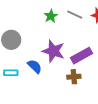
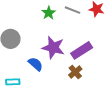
cyan rectangle: (11, 73) -> (13, 82), moved
brown cross: (74, 77) -> (75, 72), turned -32

